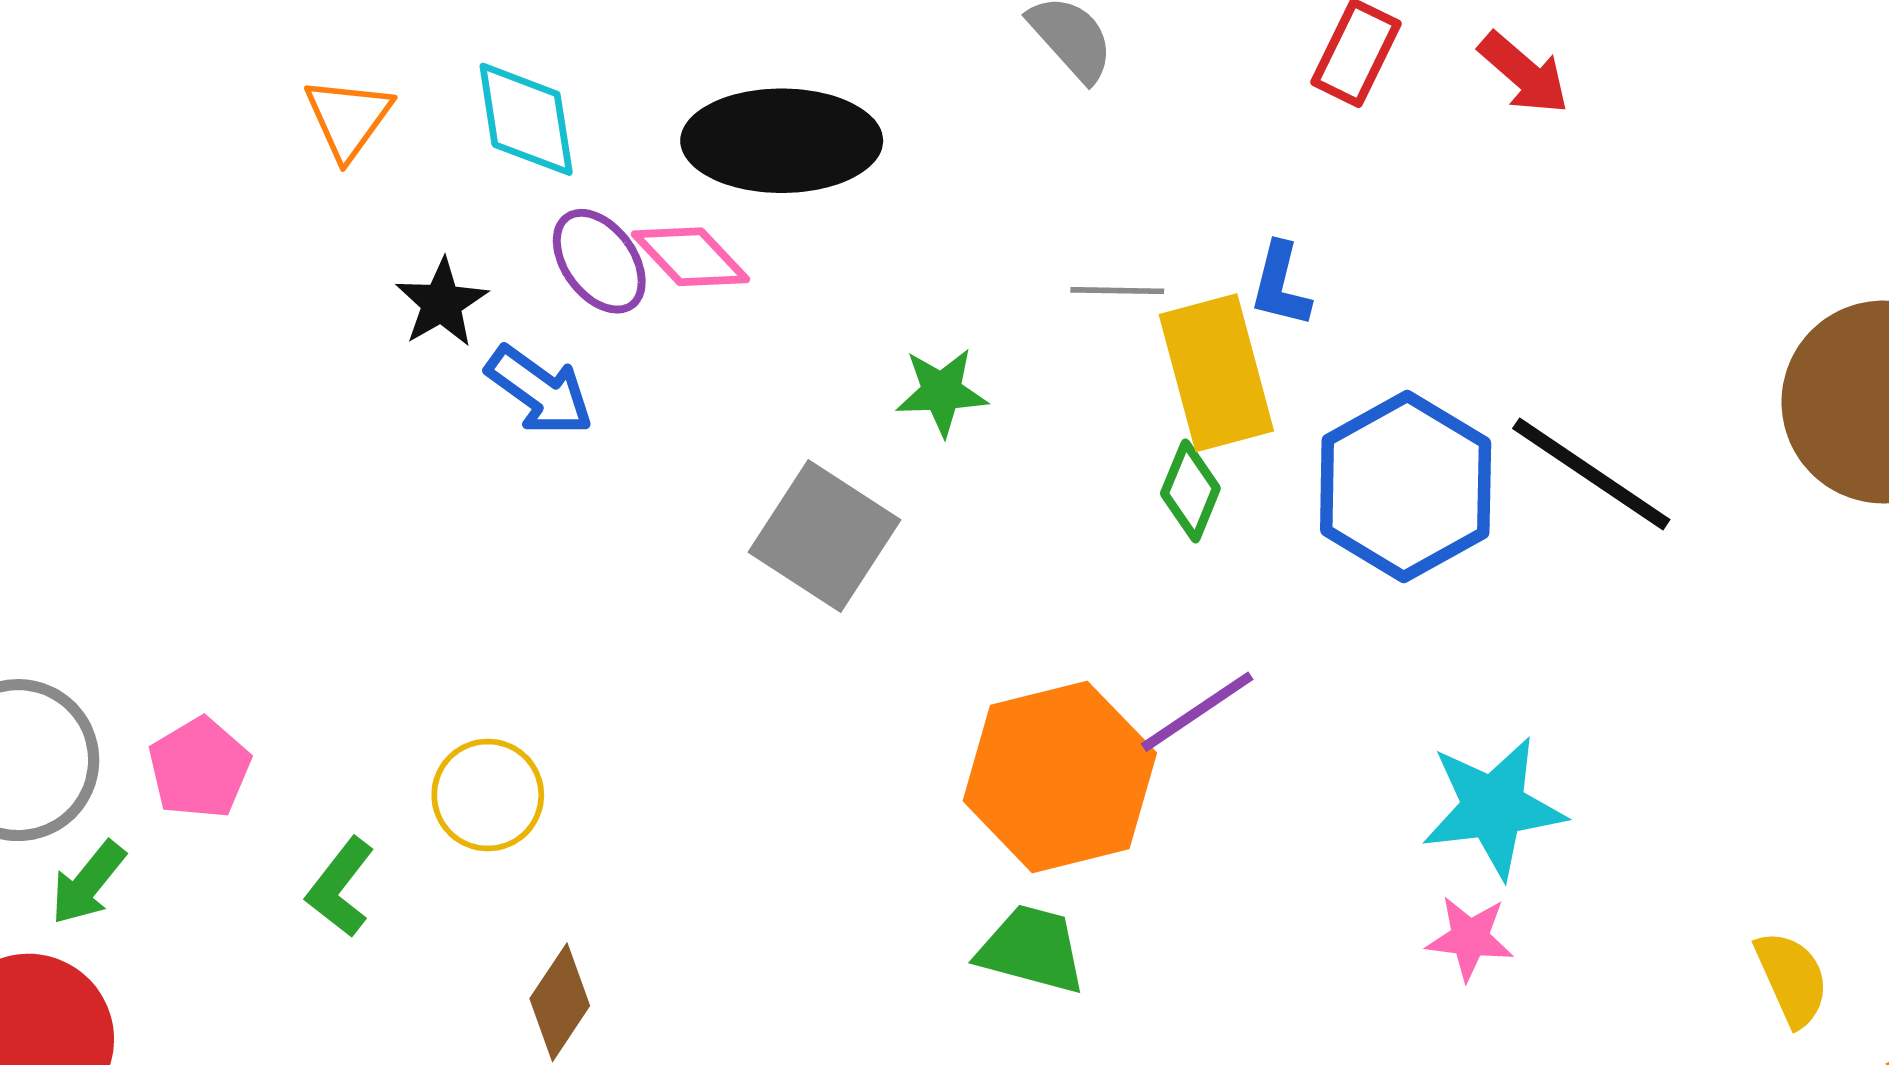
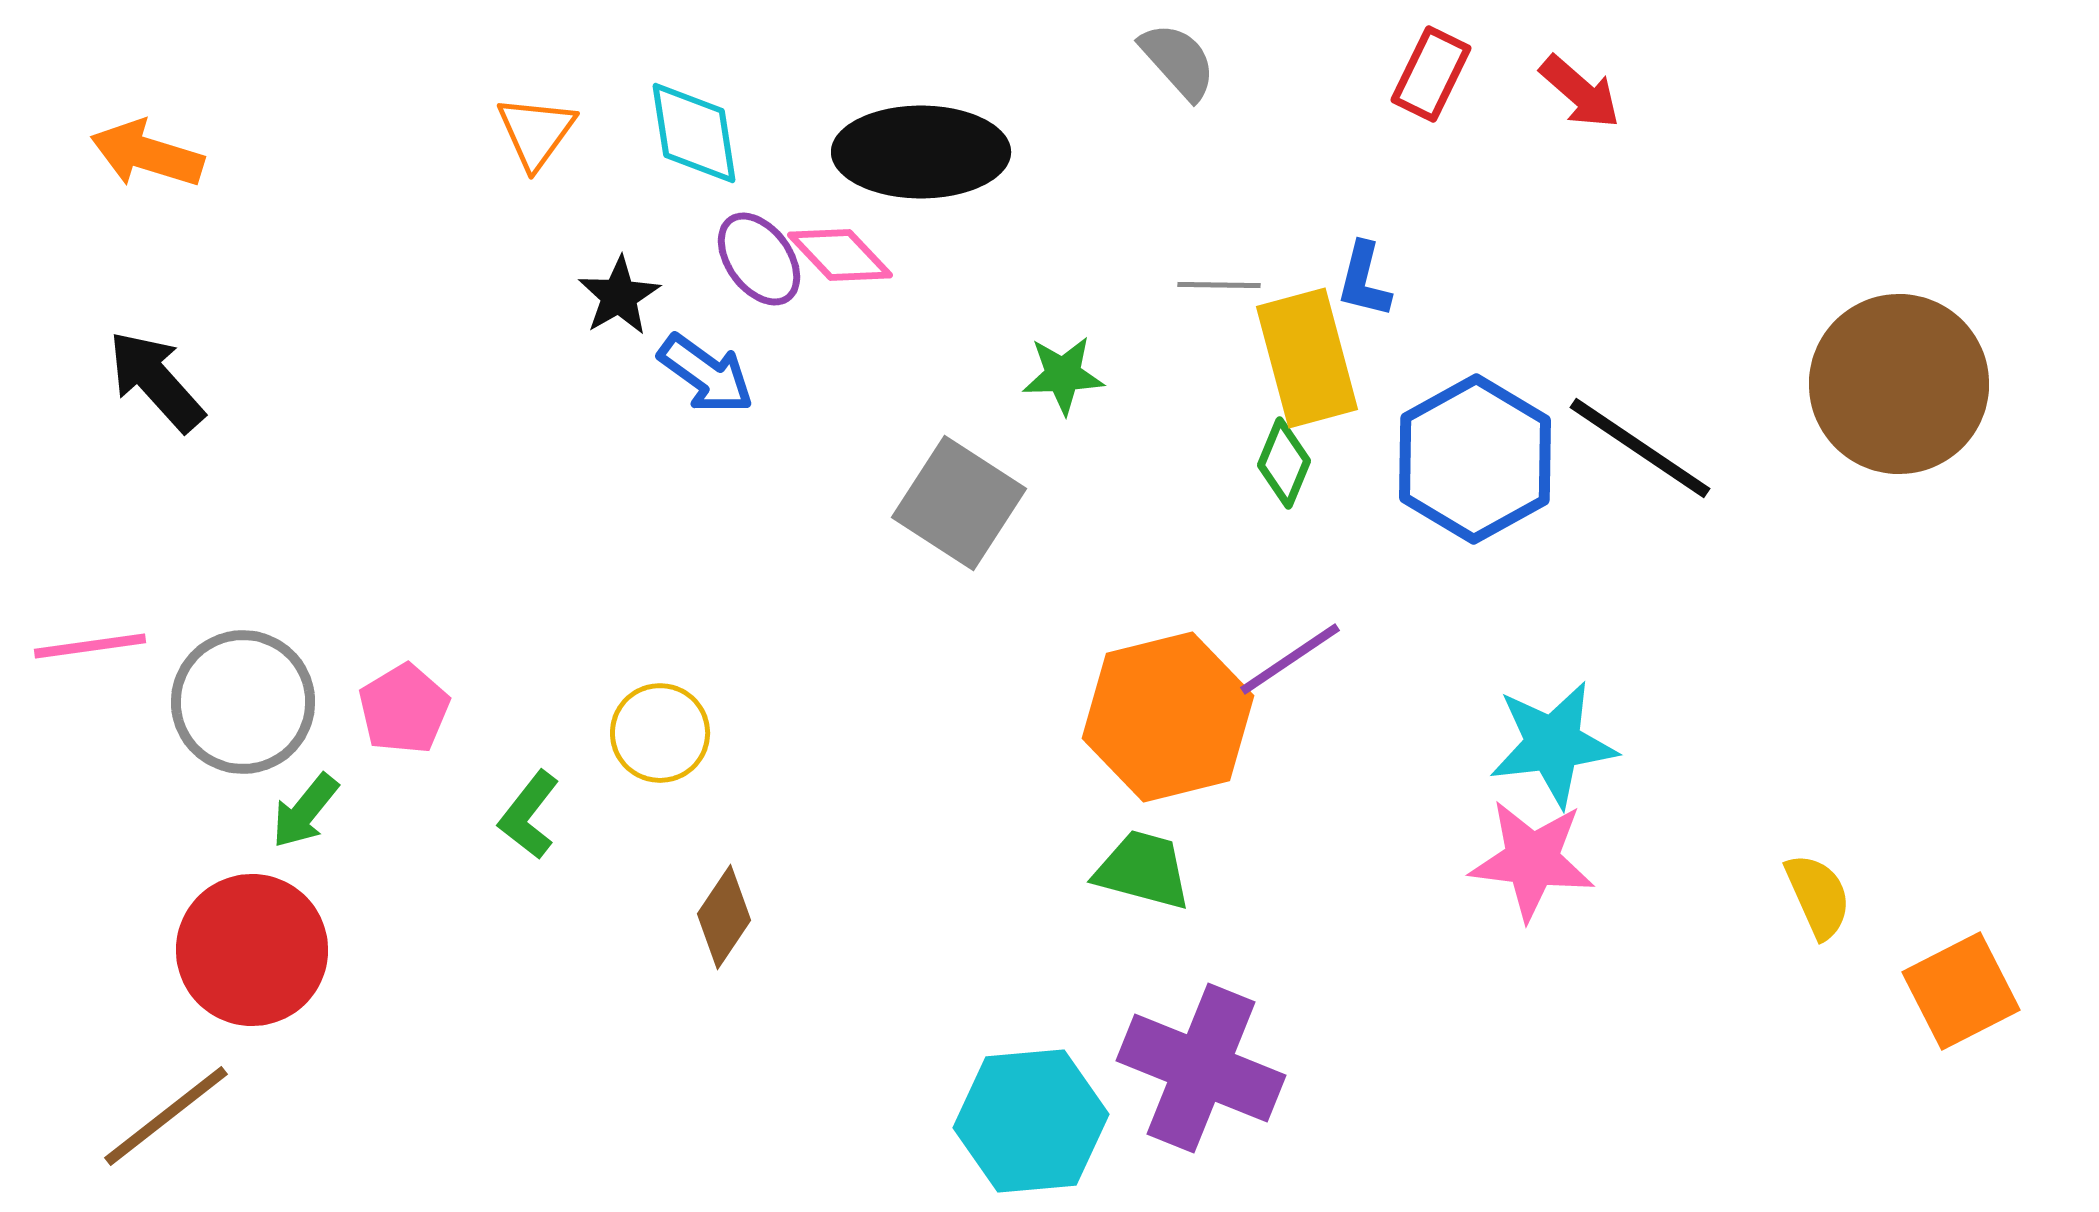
pink star: (1470, 938) -> (1532, 860), size x1.6

